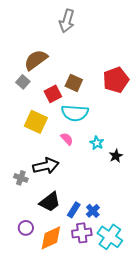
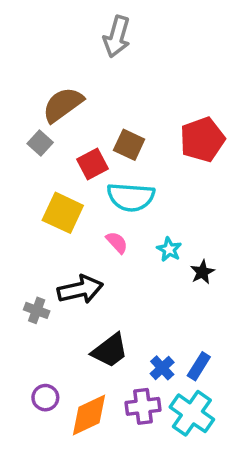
black trapezoid: (50, 202) -> (110, 351), moved
blue rectangle: (74, 210) -> (199, 366), moved

